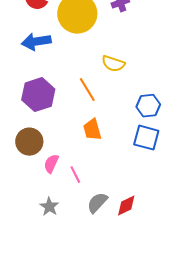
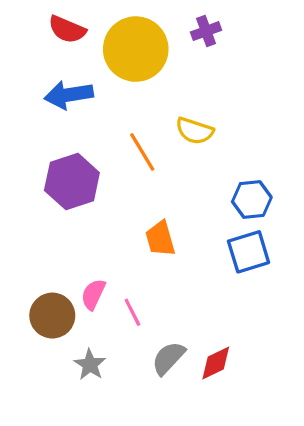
orange line: (87, 90) -> (142, 152), moved
blue square: (146, 138) -> (249, 252), turned -32
brown circle: (29, 142) -> (52, 316), moved

